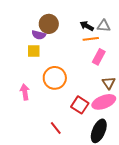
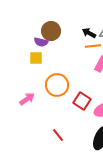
pink arrow: (25, 92) -> (27, 99), turned 63
red square: (80, 105) -> (82, 101), moved

